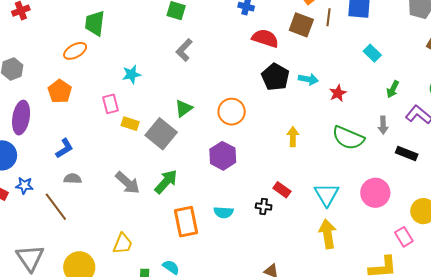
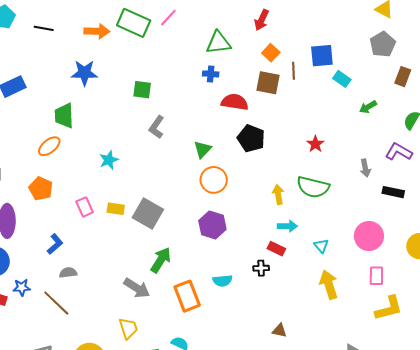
cyan rectangle: (372, 53) -> (342, 79), moved
cyan arrow: (308, 79) -> (287, 226), moved
green arrow: (393, 89) -> (368, 107), moved, turned 42
pink rectangle: (111, 104) -> (85, 207), moved
green triangle: (184, 108) -> (202, 149), moved
green semicircle: (348, 138) -> (313, 187), moved
gray arrow: (128, 183) -> (137, 288), moved
cyan triangle: (327, 195) -> (321, 246), size x0.6
pink rectangle: (404, 237) -> (376, 276), moved, turned 42
yellow trapezoid: (123, 244) -> (128, 328), turned -30

